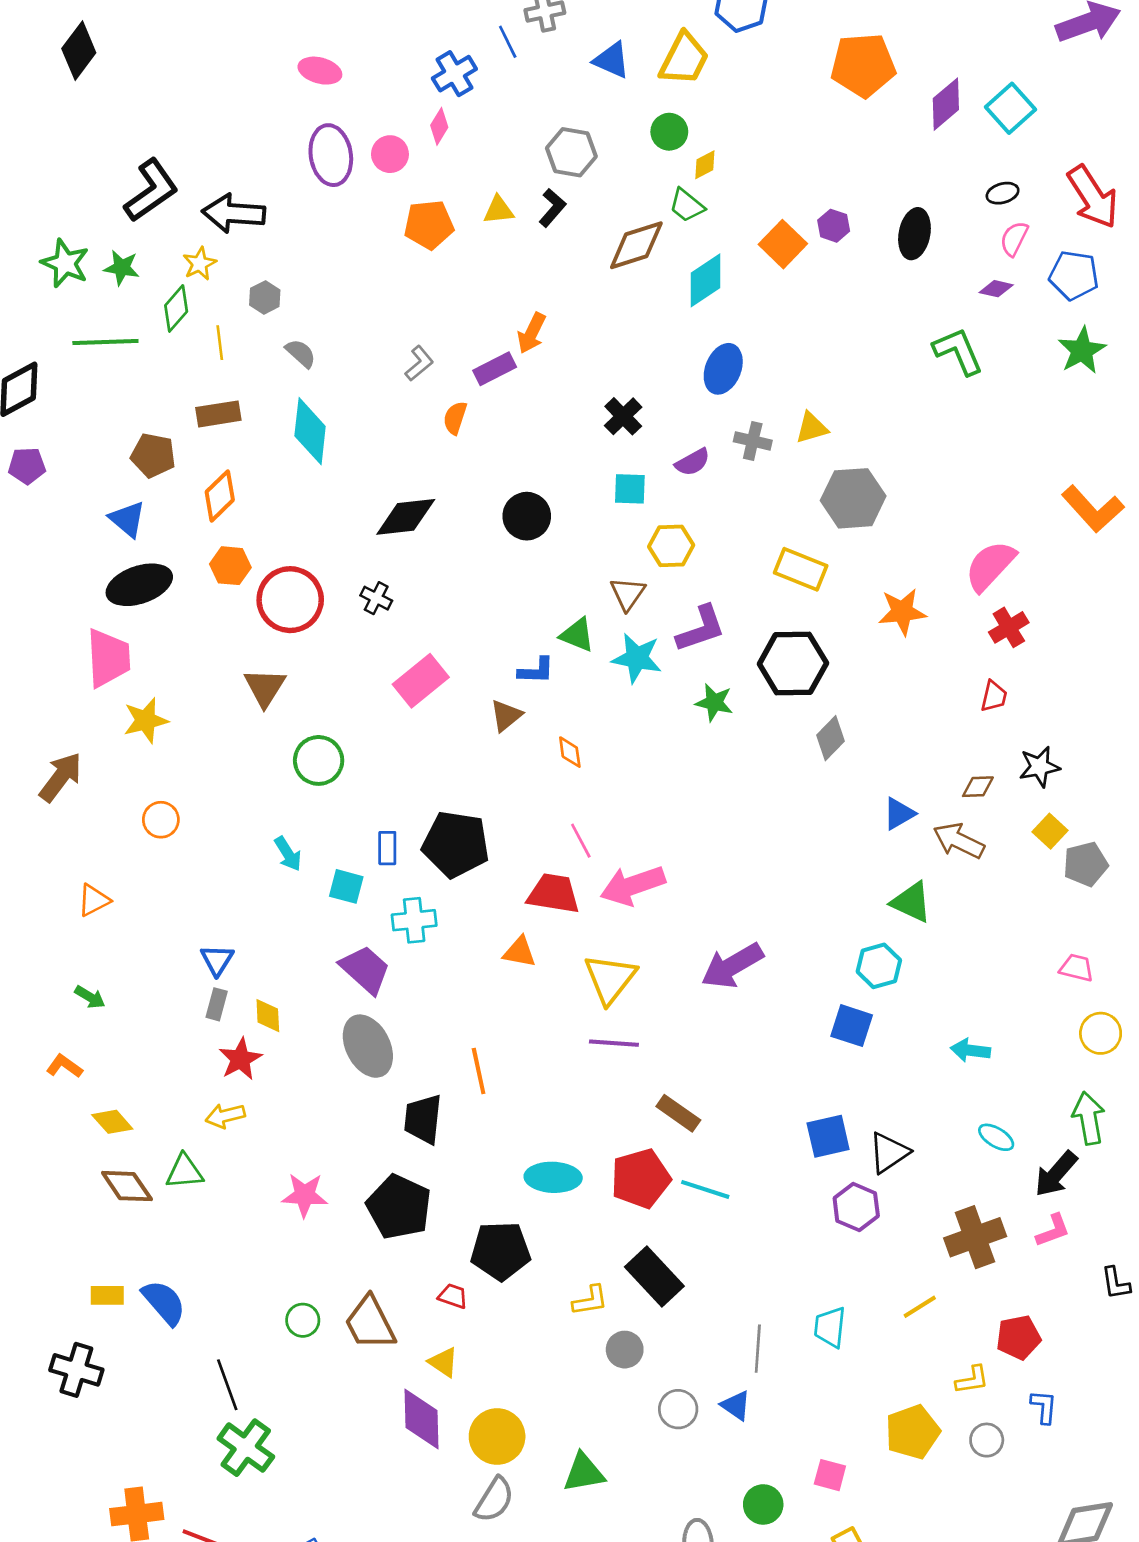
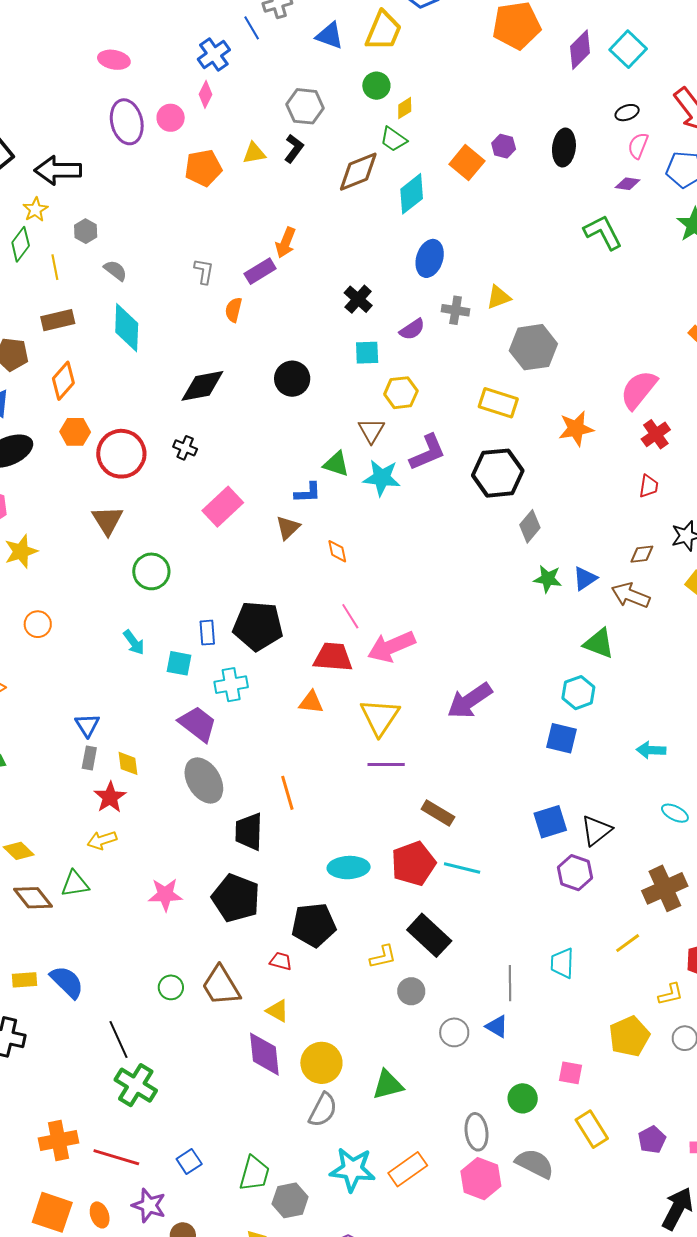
gray L-shape: (419, 363) -> (204, 271), turned -36
green star: (714, 702) -> (548, 579), moved

